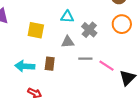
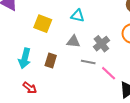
gray cross: (89, 30) -> (101, 44), moved
cyan arrow: (25, 66) -> (25, 58), turned -90

